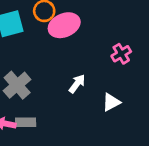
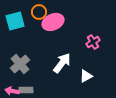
white arrow: (77, 84) -> (62, 63), size x1.5

